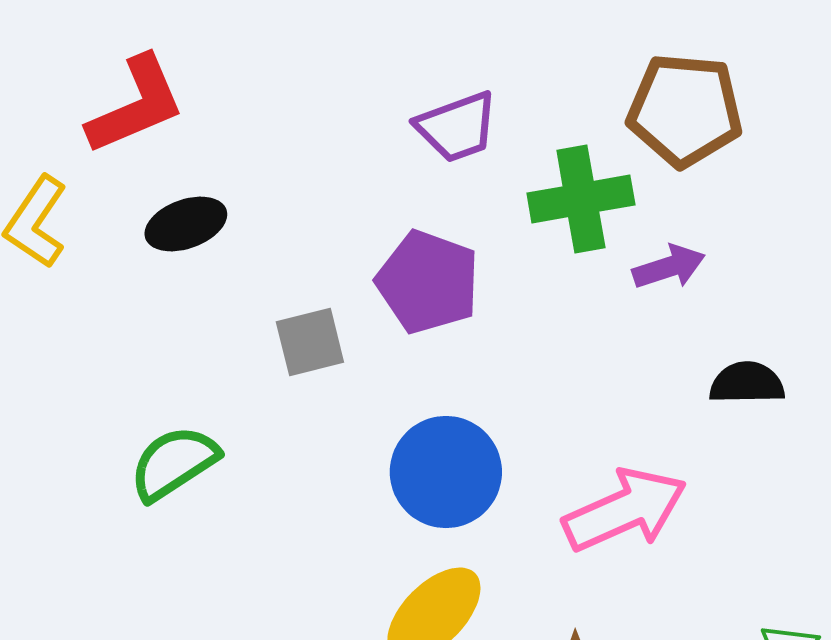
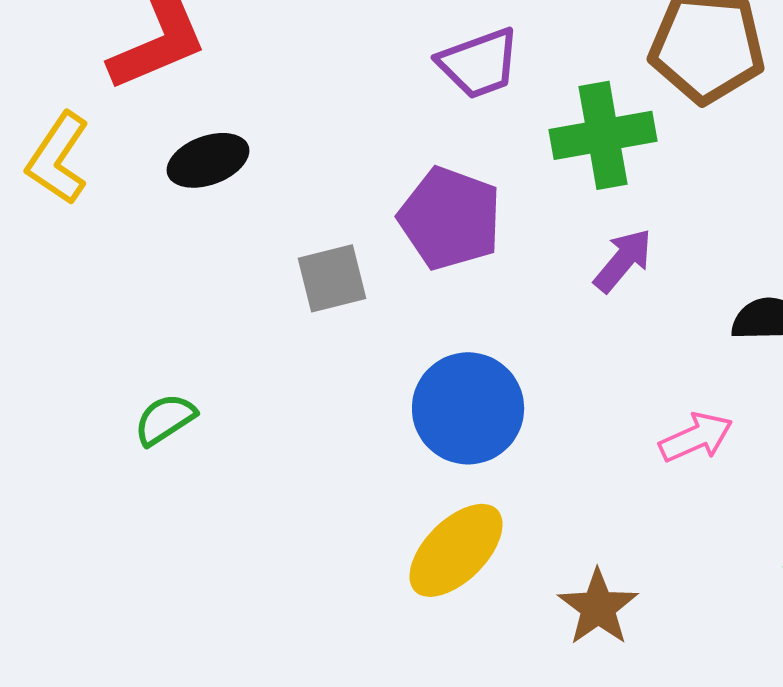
purple arrow: (669, 267) -> (623, 260), moved, turned -32
green semicircle: (174, 463) -> (165, 419), moved, size x0.7
pink arrow: (625, 510) -> (696, 437), moved, size x0.6

